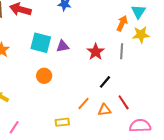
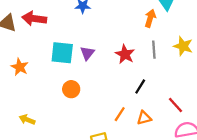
yellow star: (141, 35) -> (183, 46), moved, turned 30
purple triangle: (63, 46) -> (87, 53), turned -32
red line: (124, 102) -> (175, 105), moved

